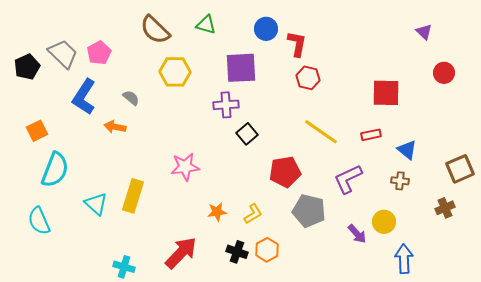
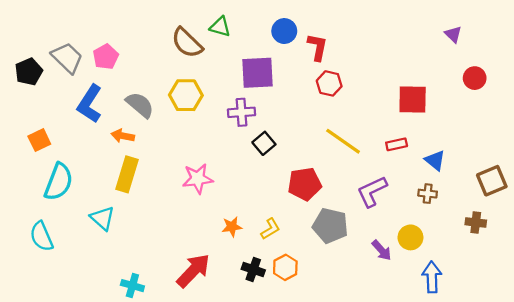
brown semicircle: (155, 30) -> (187, 43), moved
yellow hexagon: (175, 72) -> (186, 95), moved
gray semicircle: (131, 98) -> (140, 105), size x1.6
yellow rectangle: (133, 196) -> (127, 174), moved
brown cross: (445, 208) -> (476, 222), turned 30

